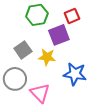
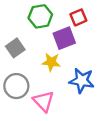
gray square: (23, 50) -> (15, 48), moved

